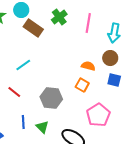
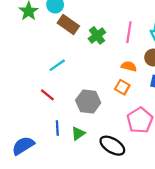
green cross: (59, 17) -> (97, 35), moved
pink line: (88, 23) -> (129, 32), moved
green triangle: (42, 127) -> (78, 133), turned 40

